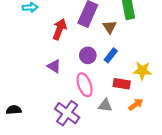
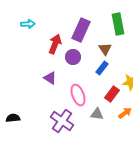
brown triangle: (110, 27) -> (105, 49), moved
purple circle: (88, 55) -> (73, 57), moved
red rectangle: (122, 84) -> (112, 94), turned -63

